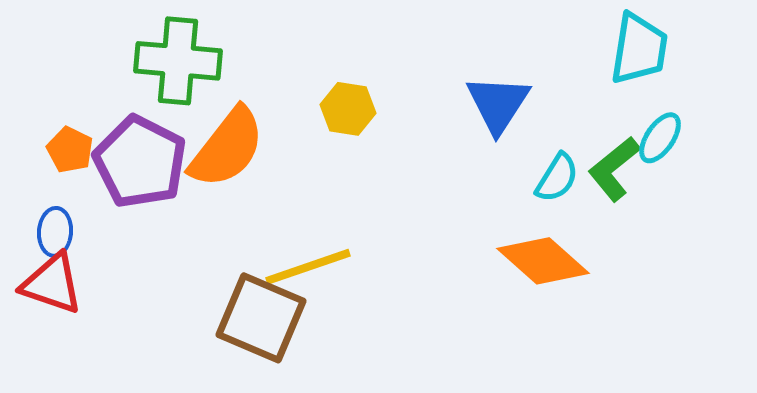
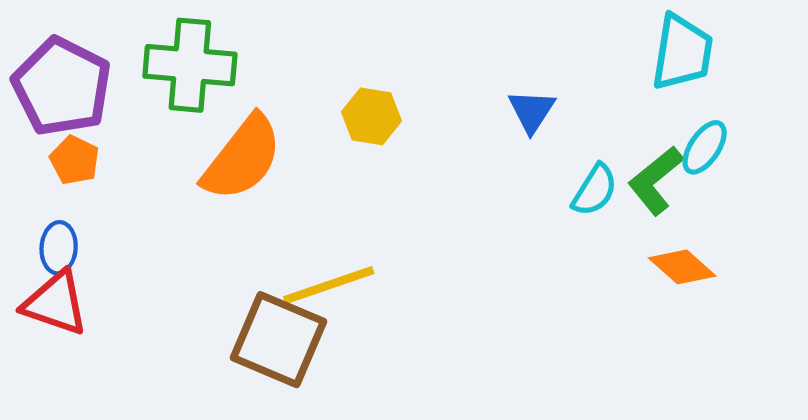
blue triangle: (498, 104) -> (532, 111), size x0.7
purple pentagon: (140, 162) -> (62, 86), moved
orange diamond: (543, 261) -> (682, 267), moved, size x0.7

